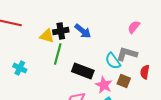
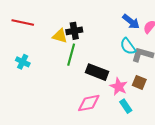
blue arrow: (83, 31) -> (131, 22), moved
cyan semicircle: (113, 61) -> (128, 46), moved
cyan cross: (20, 68) -> (23, 62), moved

